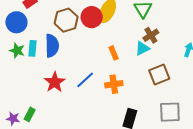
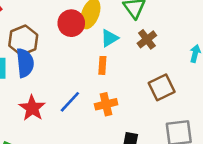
brown hexagon: (66, 20) -> (23, 40), moved
cyan triangle: (142, 48) -> (109, 38), moved
orange rectangle: (114, 53) -> (102, 65), turned 32

